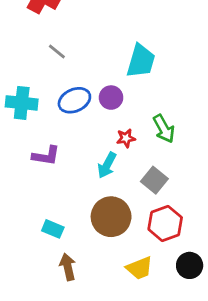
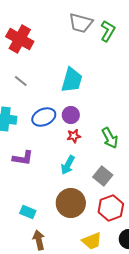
gray line: (57, 52) -> (21, 81), moved
cyan trapezoid: (141, 61) -> (72, 80), moved
red star: (126, 138) -> (74, 136), moved

